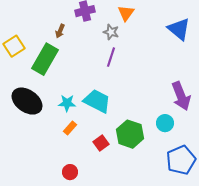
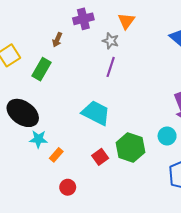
green rectangle: (45, 59) -> (42, 69), size x0.7
cyan star: (67, 103) -> (38, 139), moved
orange rectangle: (70, 128) -> (56, 155), moved

